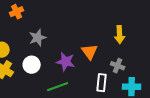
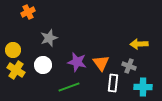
yellow arrow: (120, 35) -> (139, 44), moved, turned 90
orange triangle: (90, 52) -> (101, 63), moved

